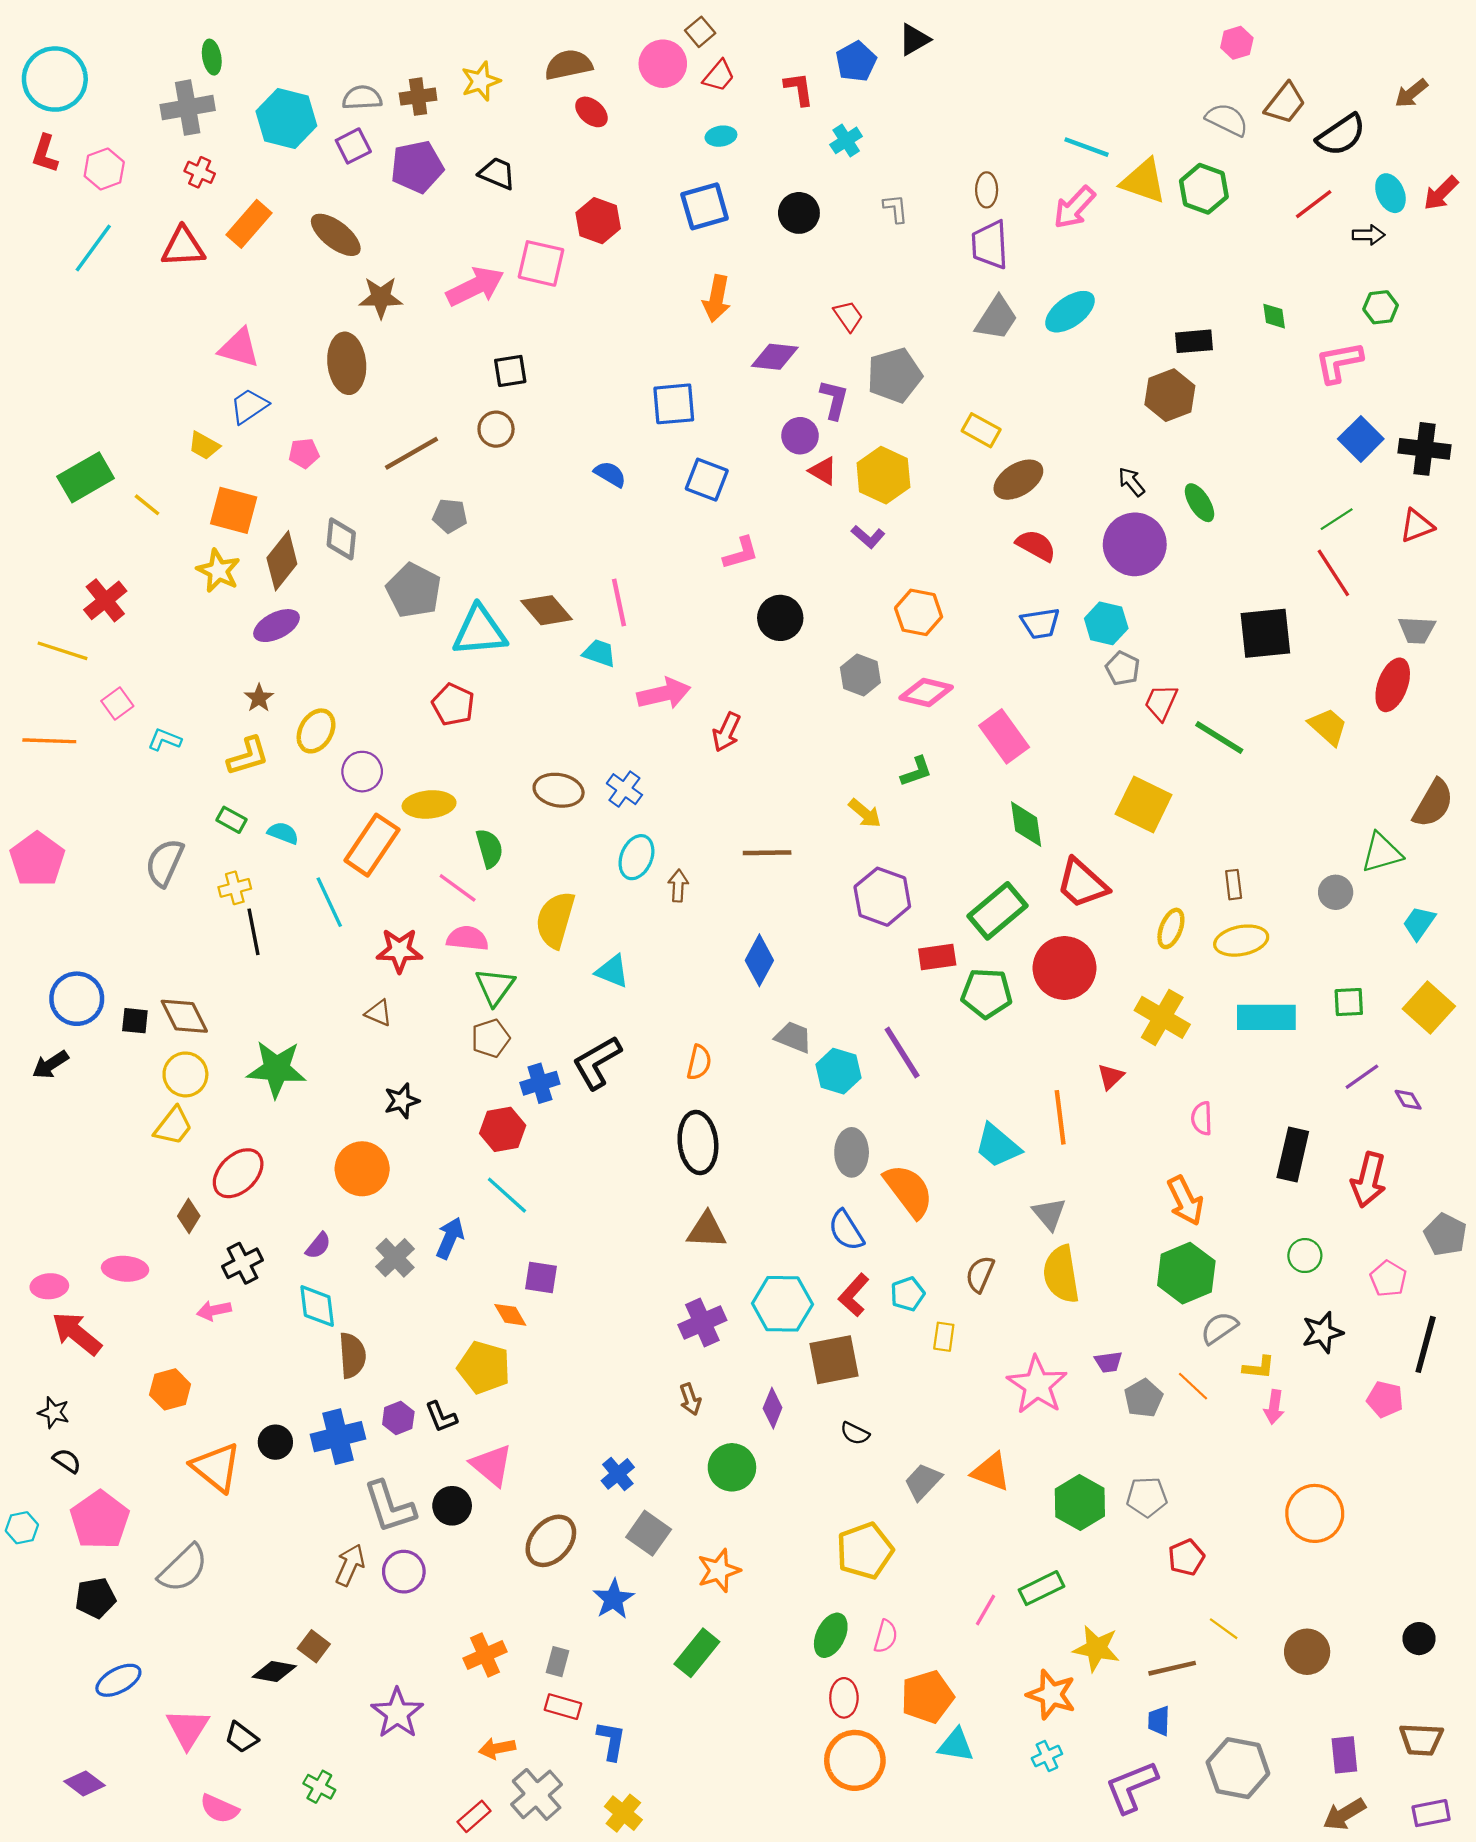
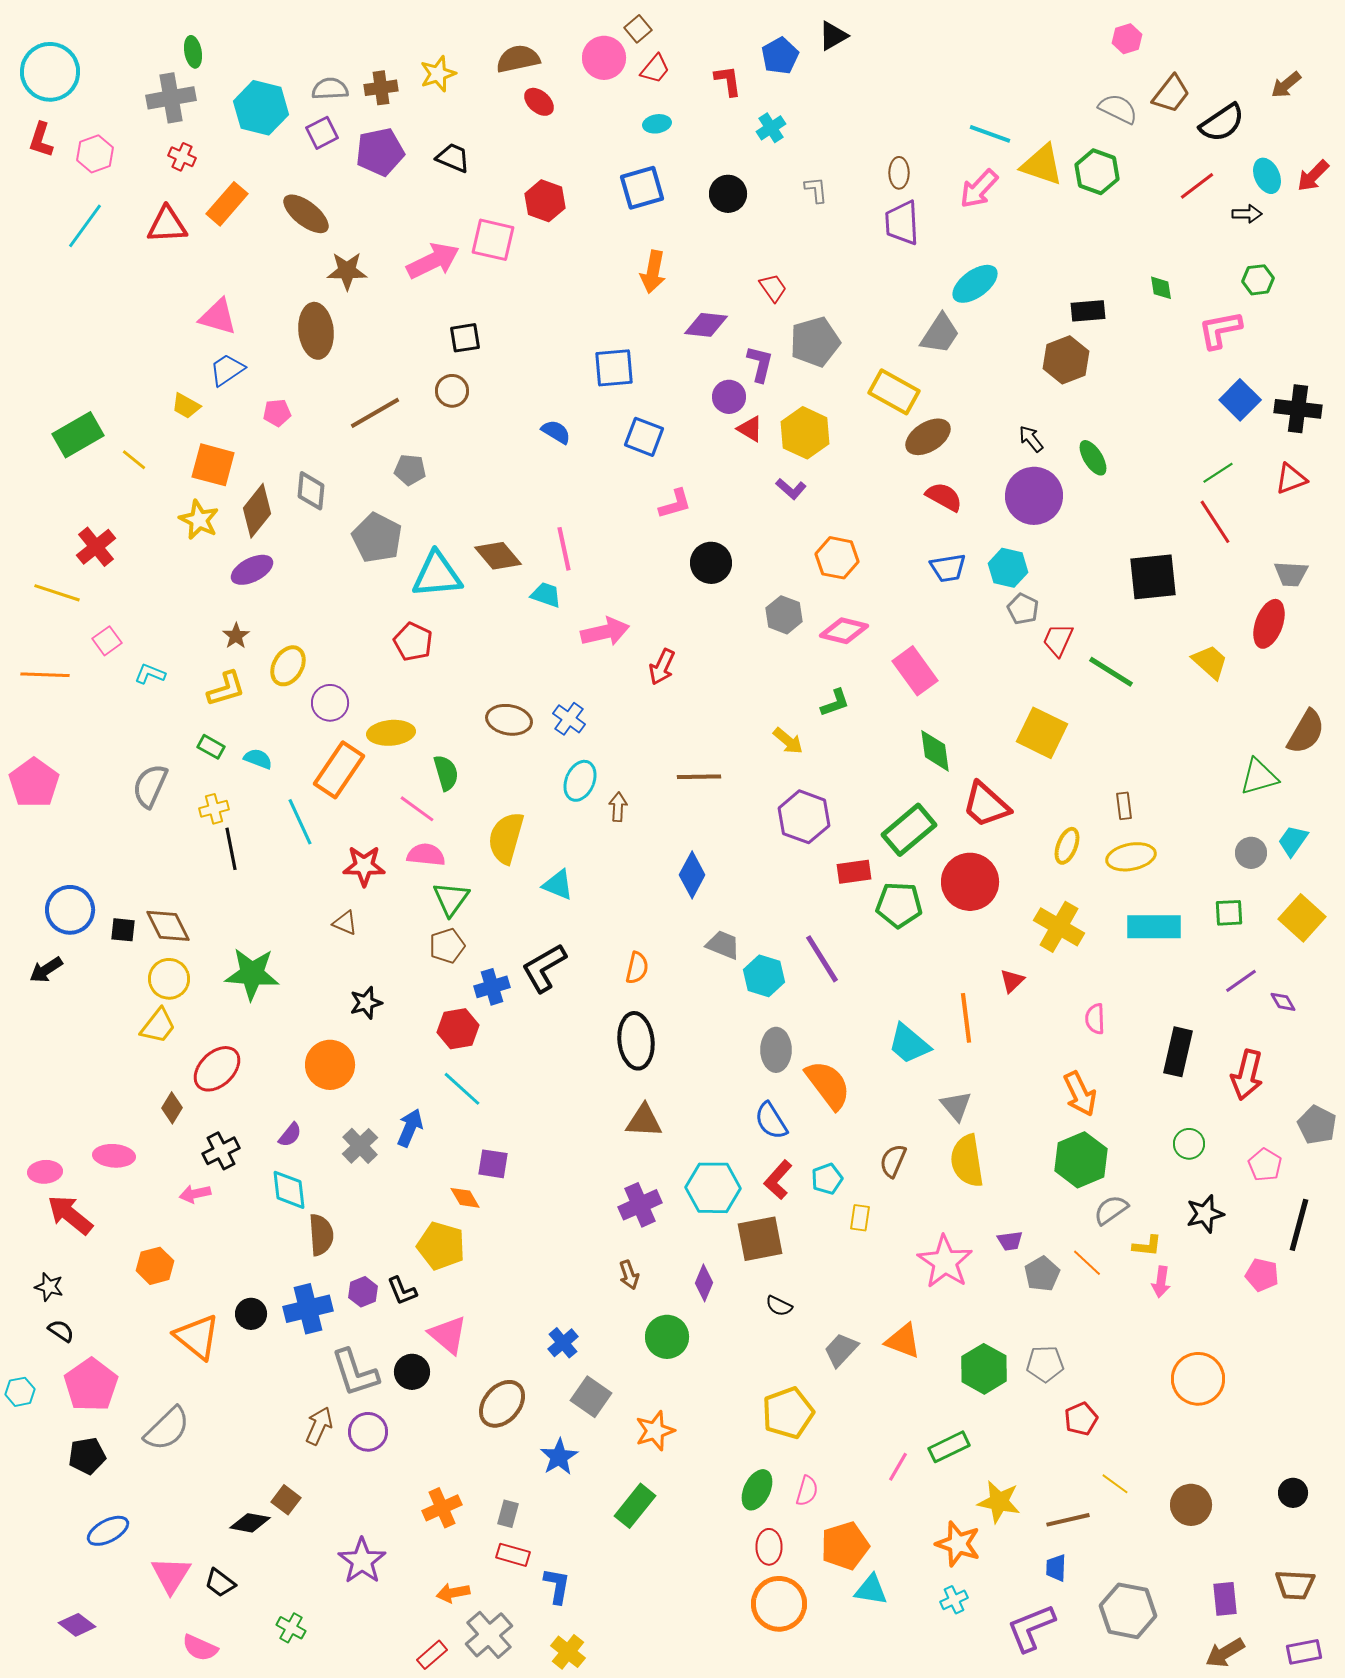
gray trapezoid: (996, 318) -> (940, 334), moved
yellow rectangle: (981, 430) -> (894, 392), size x1.4
gray circle: (1336, 892) -> (1251, 853), moved

